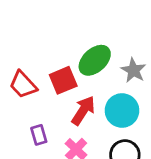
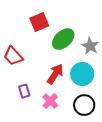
red square: (63, 80) -> (39, 22), moved

